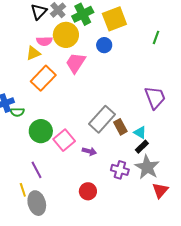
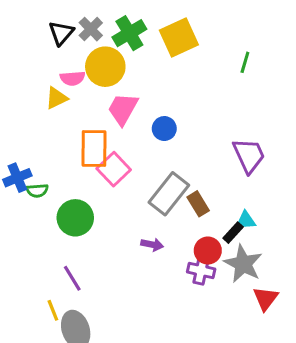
blue circle: (104, 45) -> (164, 129), moved
orange rectangle: (43, 78) -> (94, 149), moved, turned -40
cyan triangle: (140, 132) -> (246, 220), moved, turned -32
pink square: (64, 140) -> (114, 169), moved
red circle: (88, 191) -> (208, 251), moved

